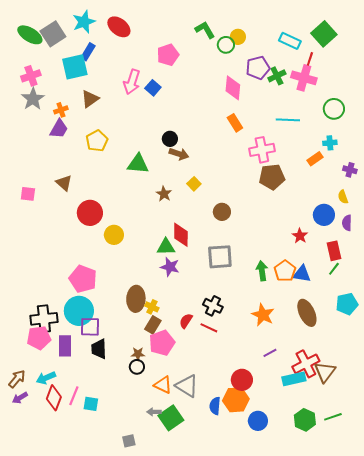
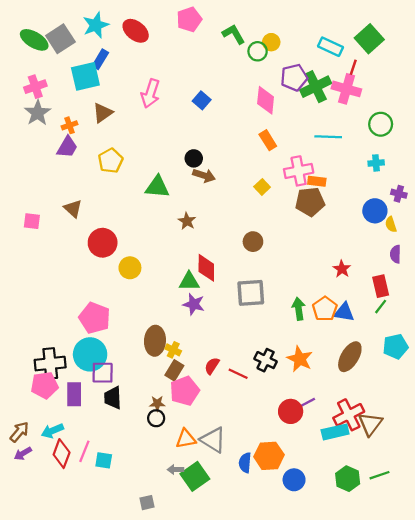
pink pentagon: (168, 55) -> (189, 19), moved
green cross: (277, 76) -> (316, 87), size x1.5
blue square: (153, 88) -> (202, 100), moved
orange rectangle: (315, 159) -> (317, 181), moved, turned 42
yellow square: (194, 184) -> (262, 187), moved
blue circle: (324, 215) -> (375, 211), moved
black cross: (213, 306) -> (266, 360), moved
brown ellipse: (307, 313) -> (350, 357), turned 56
red circle: (242, 380) -> (291, 411), moved
orange triangle: (163, 385) -> (186, 439), turned -36

